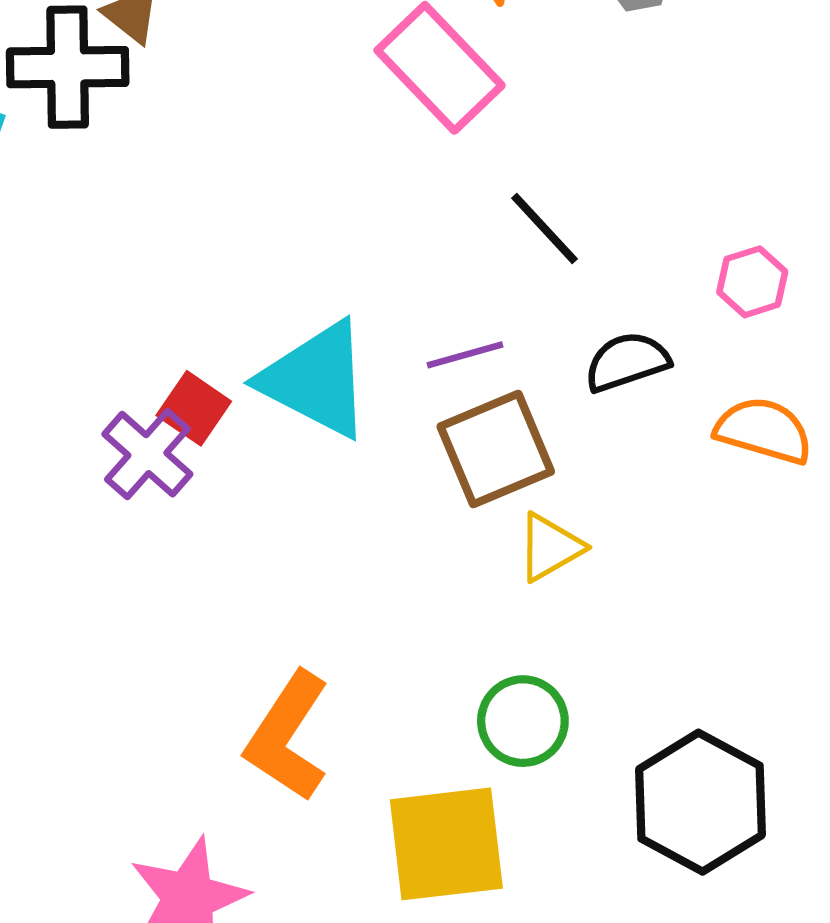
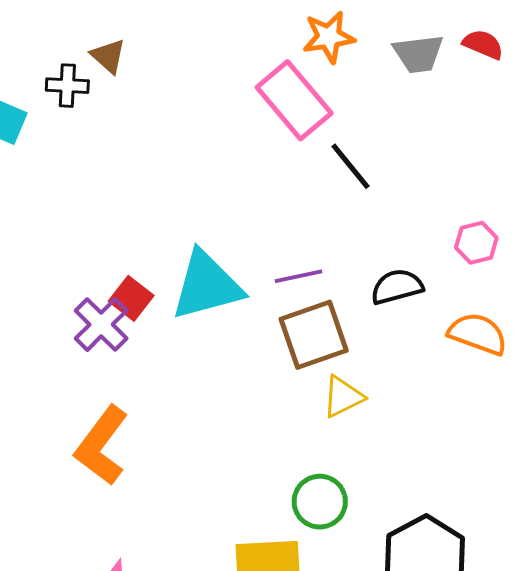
black cross: (68, 67) -> (67, 86), size x0.6
black line: (545, 229) -> (350, 166), moved
cyan triangle: (316, 380) -> (207, 286), turned -46
orange L-shape: (287, 736) -> (102, 446), moved

